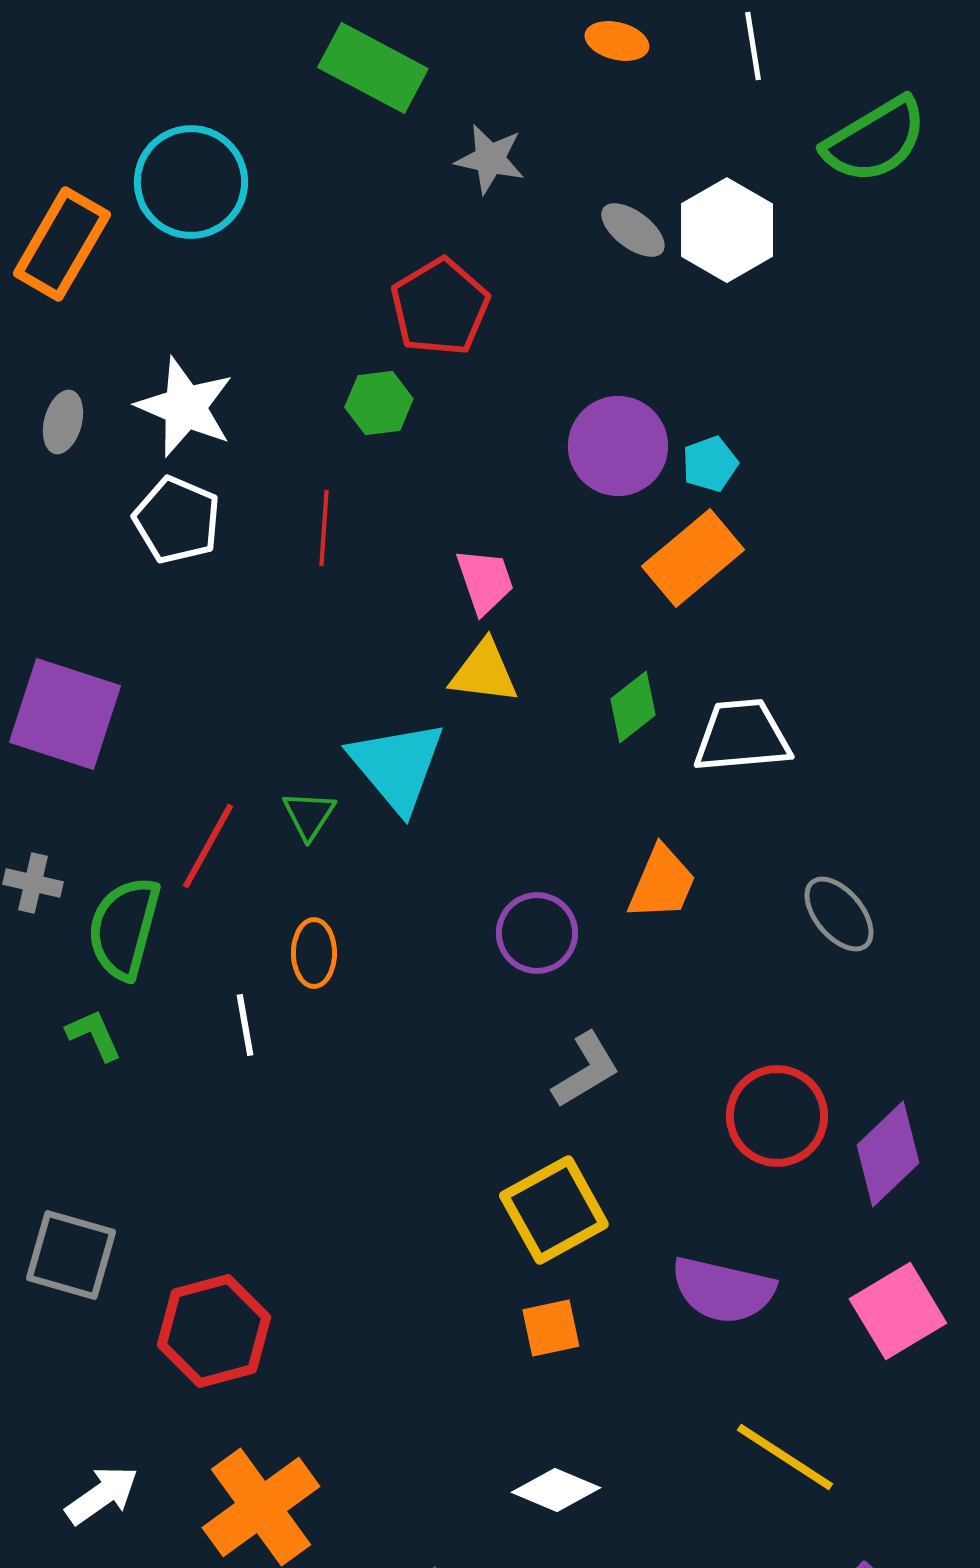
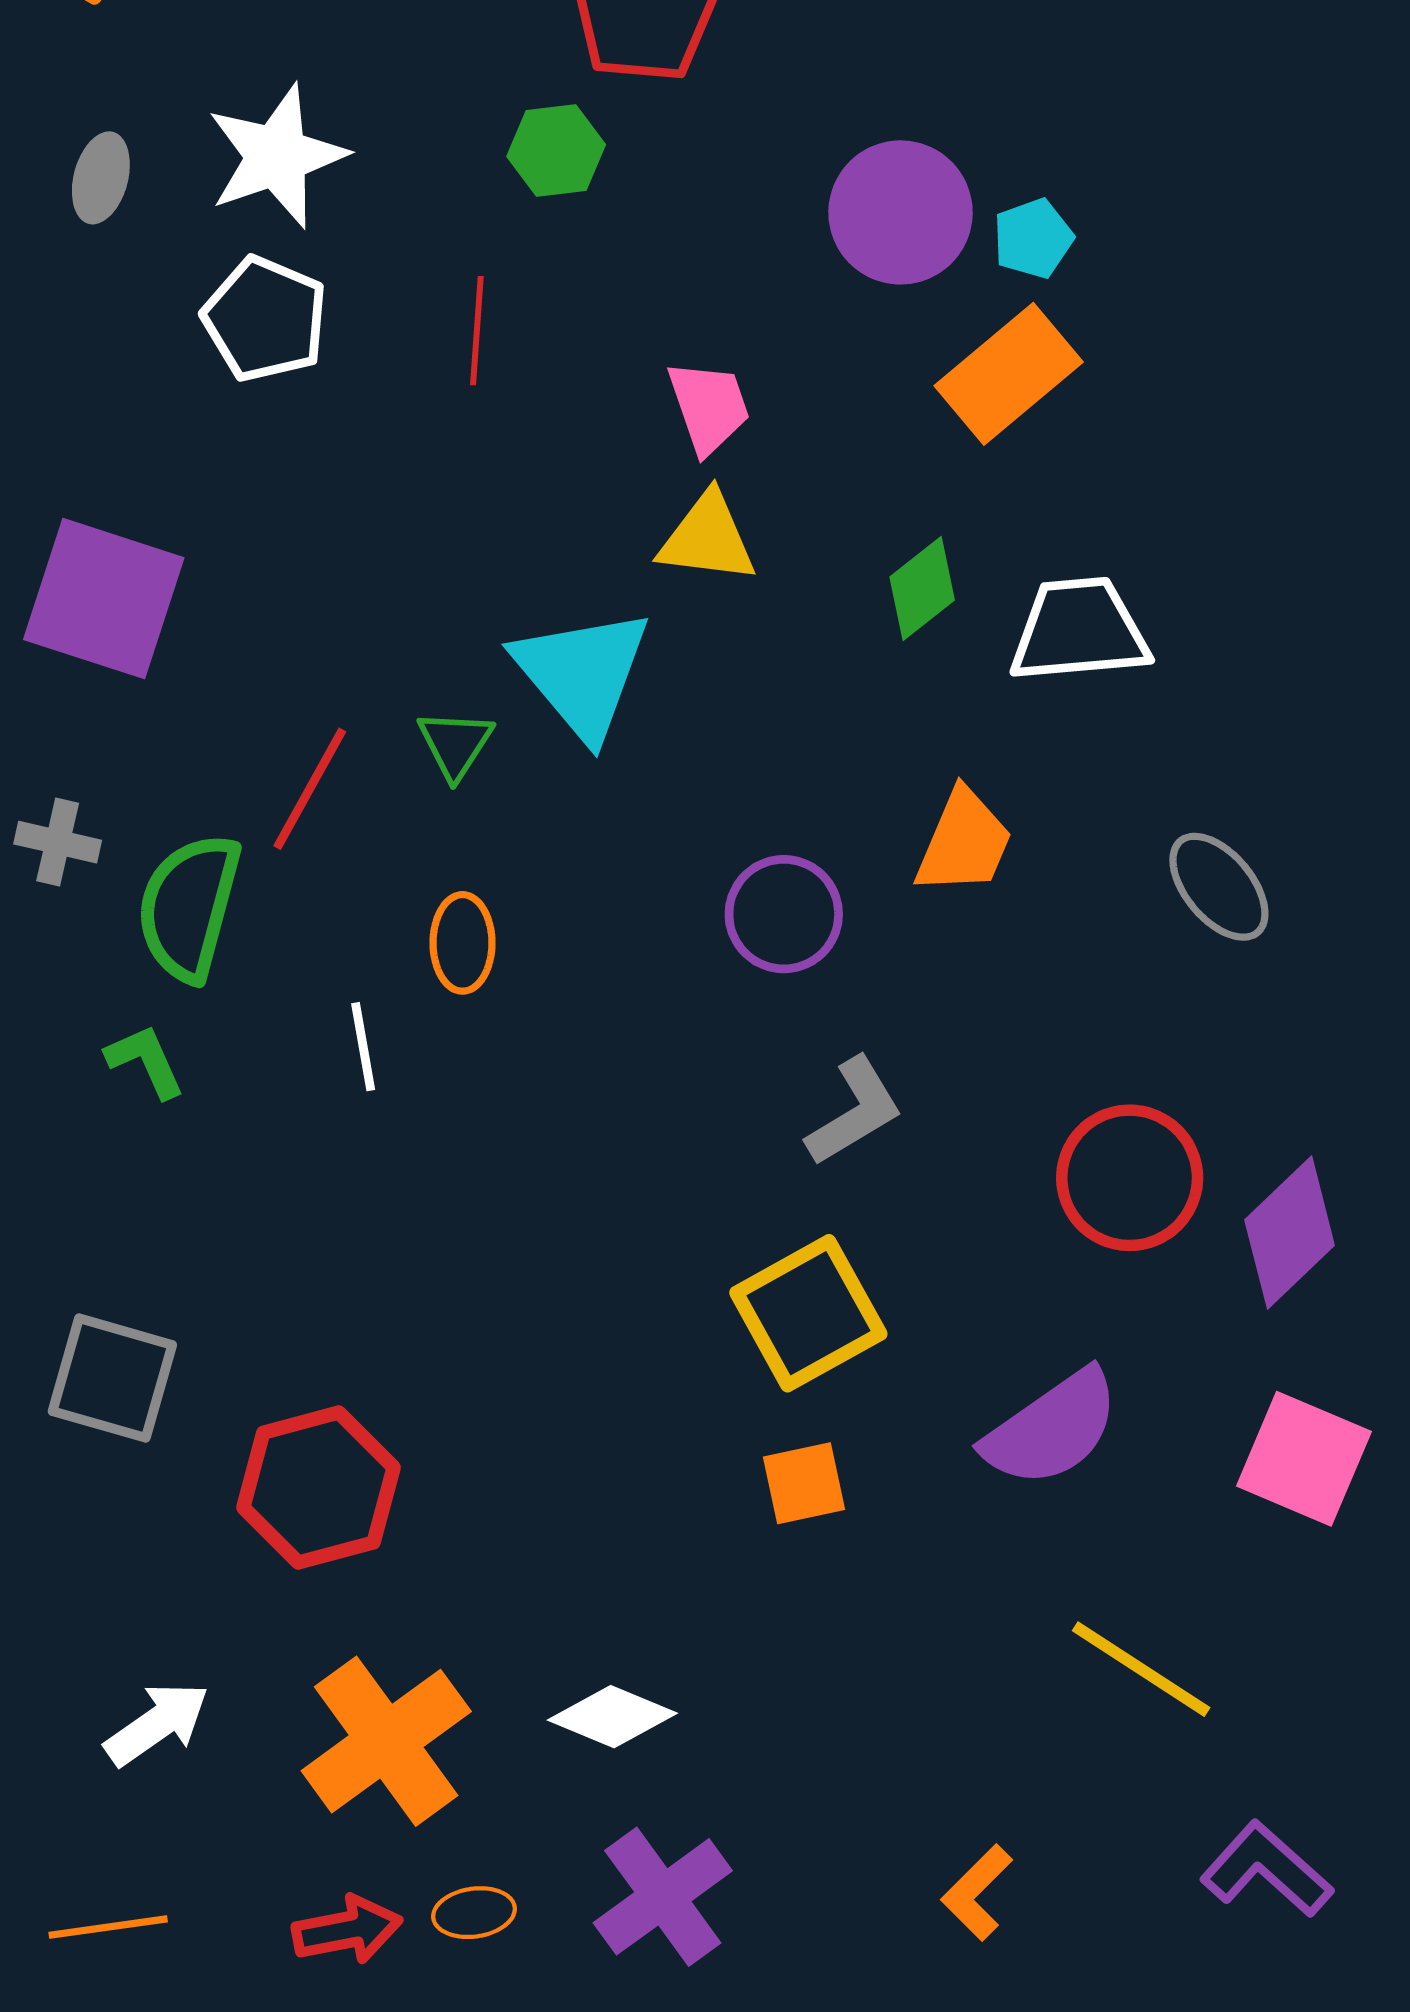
white star: (185, 407) -> (277, 156), turned 30
purple semicircle: (723, 1290) -> (1052, 1429), turned -48
pink square: (898, 1311) -> (1304, 1459), turned -36
white diamond: (556, 1490) -> (612, 1717), moved

